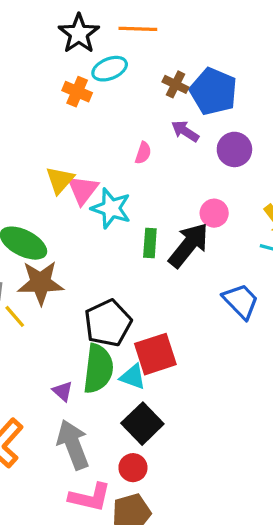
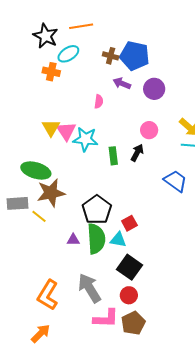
black arrow: (189, 245) -> (137, 153), size x0.6
red square: (155, 354) -> (129, 223), size x0.6
purple triangle: (63, 391) -> (73, 240), moved, turned -32

